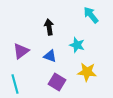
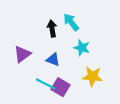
cyan arrow: (91, 15) -> (71, 22), moved
cyan line: (15, 84) -> (46, 84), moved, turned -48

